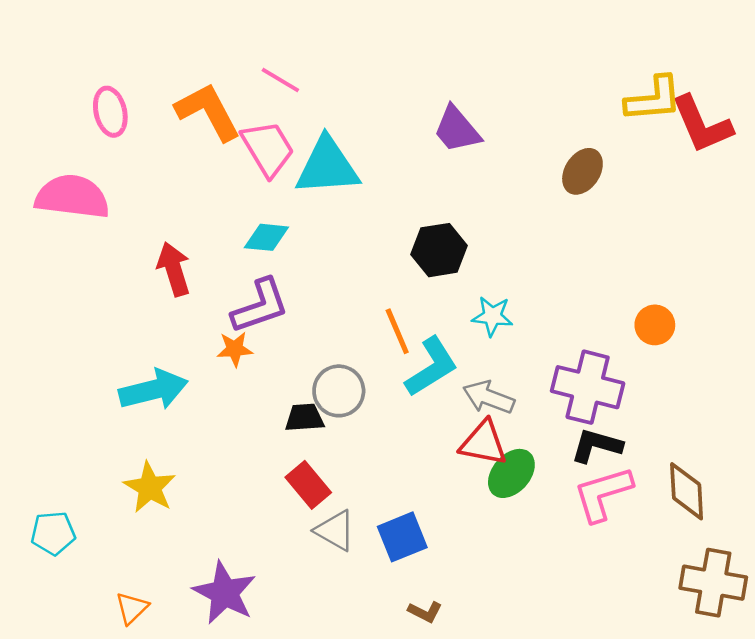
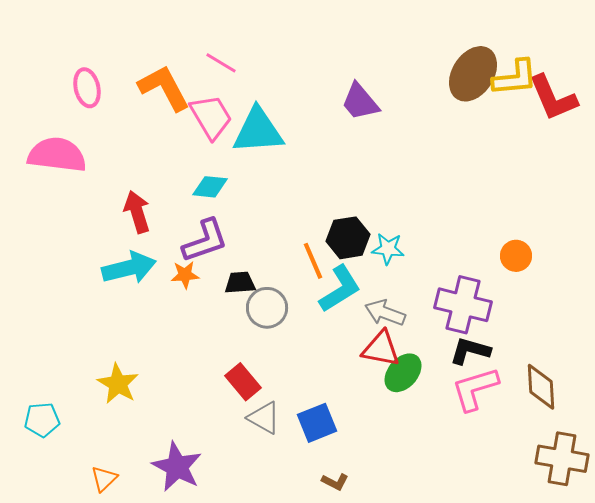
brown ellipse: (582, 171) -> (473, 74), moved, size x1.5
black hexagon: (439, 250) -> (348, 238), moved
cyan arrow: (153, 390) -> (129, 268), moved
black trapezoid: (305, 418) -> (240, 283), moved

